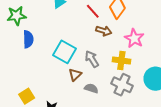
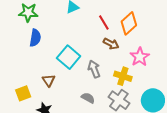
brown triangle: (75, 75) -> (49, 80), moved, turned -32

